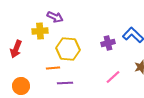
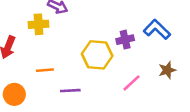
yellow hexagon: (68, 49) -> (97, 55), moved
orange line: (53, 68) -> (45, 70), moved

